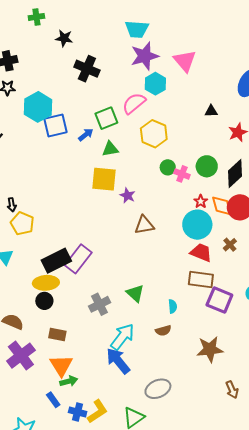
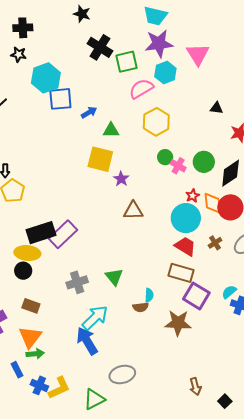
green square: (106, 118) -> (126, 62), moved
brown semicircle: (163, 331) -> (141, 307), moved
brown star: (210, 349) -> (178, 323), moved

